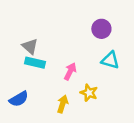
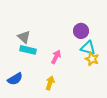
purple circle: (101, 29) -> (81, 31), moved
yellow star: (89, 93) -> (92, 59), moved

